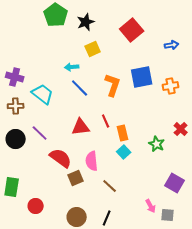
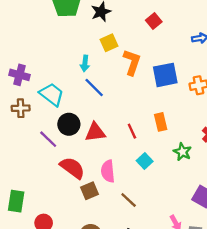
red square: (132, 30) -> (154, 21), size x0.6
cyan arrow: (72, 67) -> (85, 63), turned -80
orange L-shape: (113, 85) -> (132, 62), moved
red line: (106, 121) -> (132, 131), moved
orange rectangle: (123, 133) -> (161, 122), moved
black circle: (16, 139) -> (69, 124), moved

